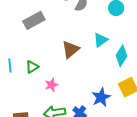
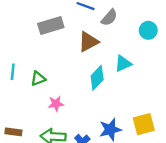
brown triangle: (70, 49) -> (88, 42), moved
cyan diamond: (122, 56) -> (97, 78), moved

